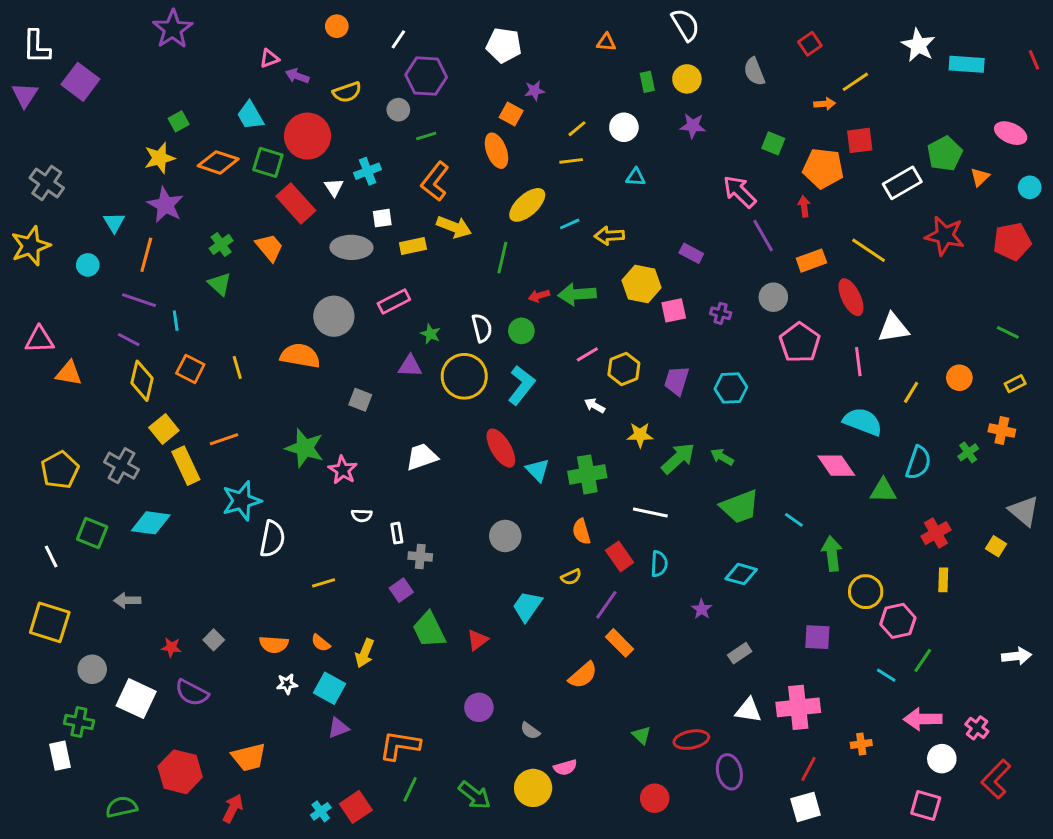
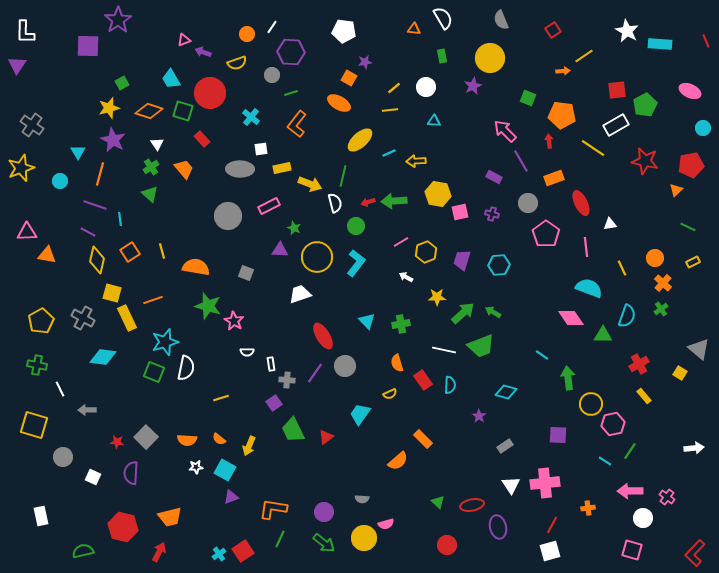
white semicircle: (685, 25) -> (443, 18), moved
orange circle: (337, 26) -> (247, 34), moved
gray semicircle: (754, 72) -> (501, 20), moved
yellow circle: (687, 79) -> (490, 58), moved, size x1.5
purple square: (80, 82) -> (88, 46), moved, turned -35
purple star: (693, 126) -> (473, 86), turned -30
red square: (860, 140) -> (617, 90), moved
orange ellipse: (496, 151) -> (339, 103), turned -40
cyan cross: (368, 171) -> (251, 117), turned -30
orange triangle: (980, 177) -> (676, 190), moved
white triangle: (334, 187) -> (157, 144), moved
red rectangle: (296, 203) -> (202, 139), size x0.6
yellow arrow: (454, 227) -> (310, 184), moved
yellow line: (869, 250) -> (593, 148), moved
purple rectangle: (691, 253) -> (494, 177), moved
white semicircle: (482, 328) -> (335, 203), moved
white triangle: (893, 328) -> (610, 224), size x0.6
orange semicircle: (300, 356) -> (196, 267), moved
orange square: (190, 369) -> (130, 252), turned 30
yellow line: (911, 392) -> (622, 268), turned -56
yellow square: (164, 429) -> (112, 293), turned -36
orange cross: (1002, 430) -> (663, 283), moved, turned 30
red ellipse: (501, 448) -> (323, 336), moved
white trapezoid: (422, 457) -> (300, 294), moved
green cross: (587, 474) -> (401, 324), size x0.7
green trapezoid: (740, 507) -> (481, 346), moved
green square: (92, 533) -> (154, 372), moved
white line: (51, 556) -> (60, 389), moved
yellow rectangle: (943, 580) -> (644, 396), turned -42
purple line: (606, 605) -> (315, 373), moved
gray square: (214, 640) -> (146, 437), size x1.6
purple semicircle: (192, 693) -> (131, 473), turned 65
white square: (136, 699) -> (93, 477), size x0.6
purple circle: (479, 707) -> (324, 512), moved
white triangle: (748, 710) -> (511, 485), turned 48
green cross: (79, 722) -> (37, 365), moved
gray semicircle: (530, 731) -> (362, 499), turned -32
red L-shape: (996, 779) -> (695, 553), moved

